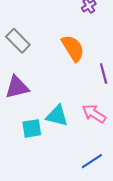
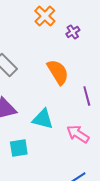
cyan triangle: (57, 116) -> (43, 119), moved

